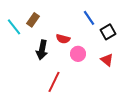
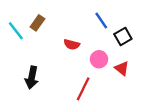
black arrow: (42, 50) -> (32, 77), moved
pink circle: (78, 54) -> (99, 59), moved
red line: (54, 82) -> (83, 89), moved

